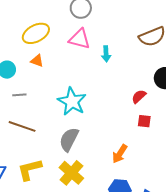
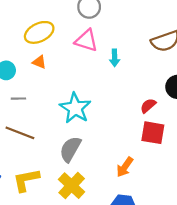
red square: (144, 121) -> (153, 133), size x1.6

